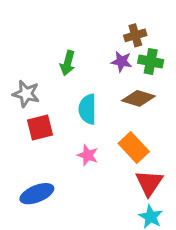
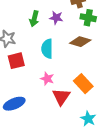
purple star: (121, 61) -> (56, 18), moved
orange rectangle: (134, 148) -> (83, 84), moved
red triangle: (149, 183) -> (61, 97), moved

